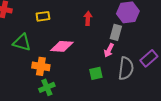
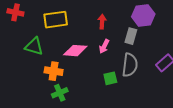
yellow rectangle: (43, 16) -> (56, 20), size x1.6
pink arrow: (109, 50) -> (104, 46), moved
gray semicircle: (126, 68) -> (130, 65), moved

